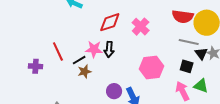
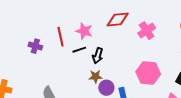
pink star: (94, 49) -> (84, 31), moved
black arrow: (109, 49) -> (98, 56), moved
brown star: (84, 71) -> (96, 77), moved

